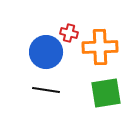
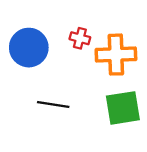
blue circle: (46, 52) -> (29, 48), moved

